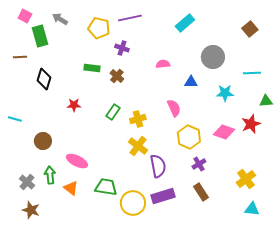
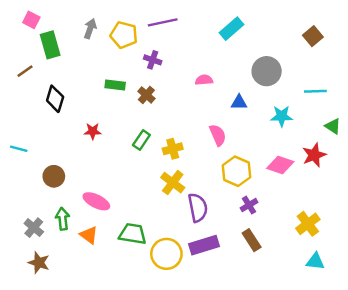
gray arrow: (60, 19) -> (90, 29), moved, turned 77
brown line: (20, 57) -> (25, 71), turned -32
green triangle: (266, 101) -> (333, 126), turned 40

